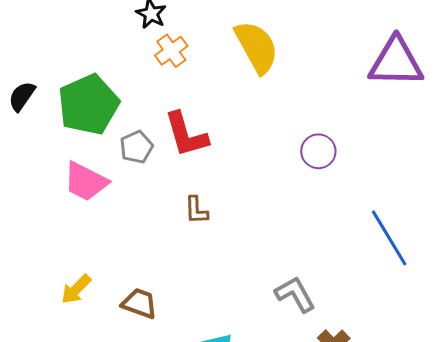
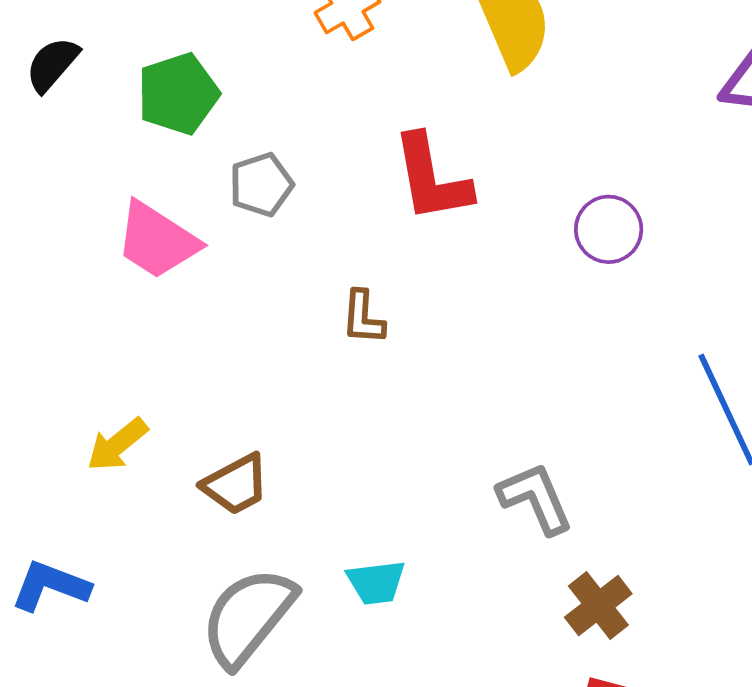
green pentagon: (88, 105) -> (178, 94), size x0.7
red L-shape: (186, 135) -> (432, 178), moved
brown trapezoid: (139, 303) -> (236, 484), turned 126

